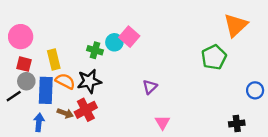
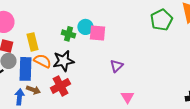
pink square: (129, 37) -> (97, 33), moved, turned -36
green pentagon: (214, 57) -> (161, 20), moved
brown arrow: (65, 113) -> (33, 90), moved

